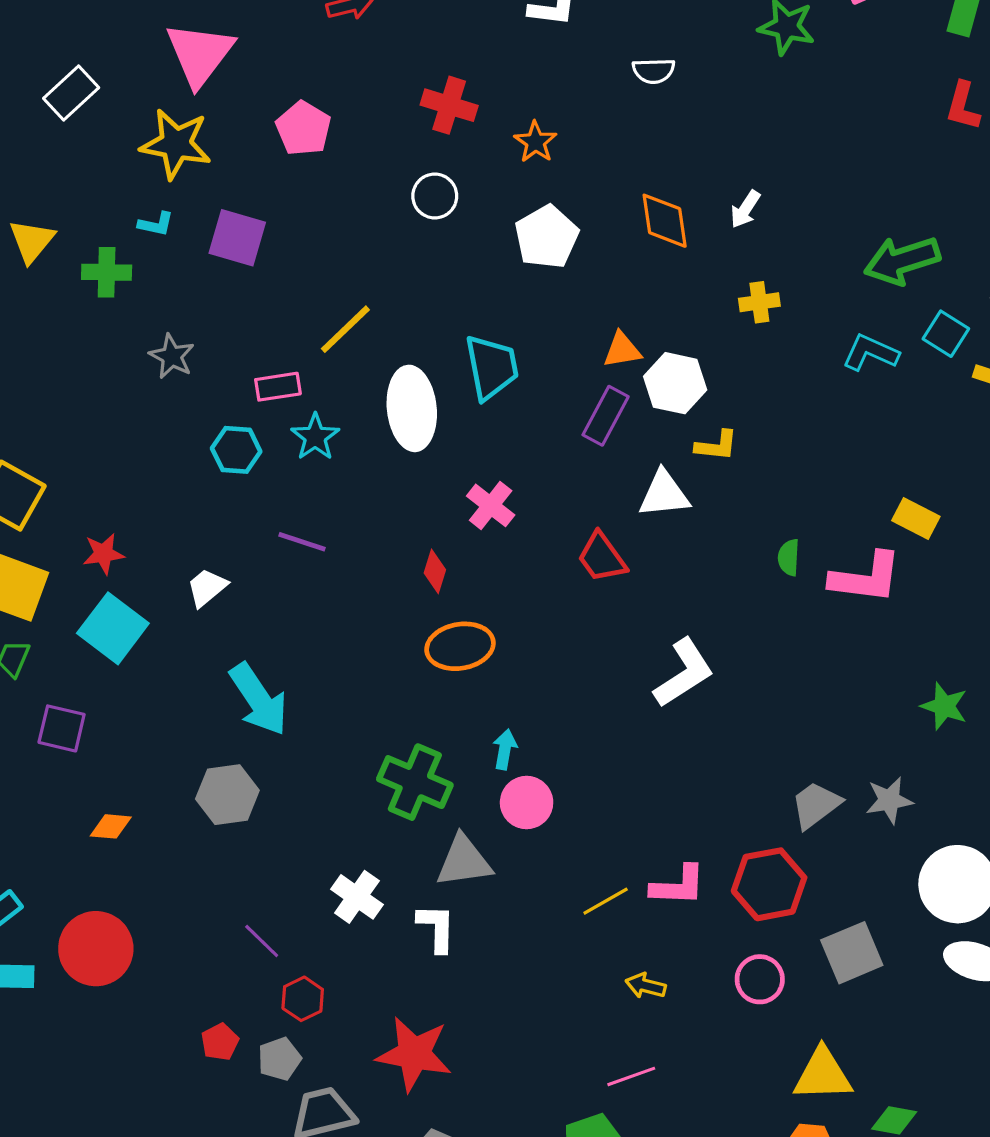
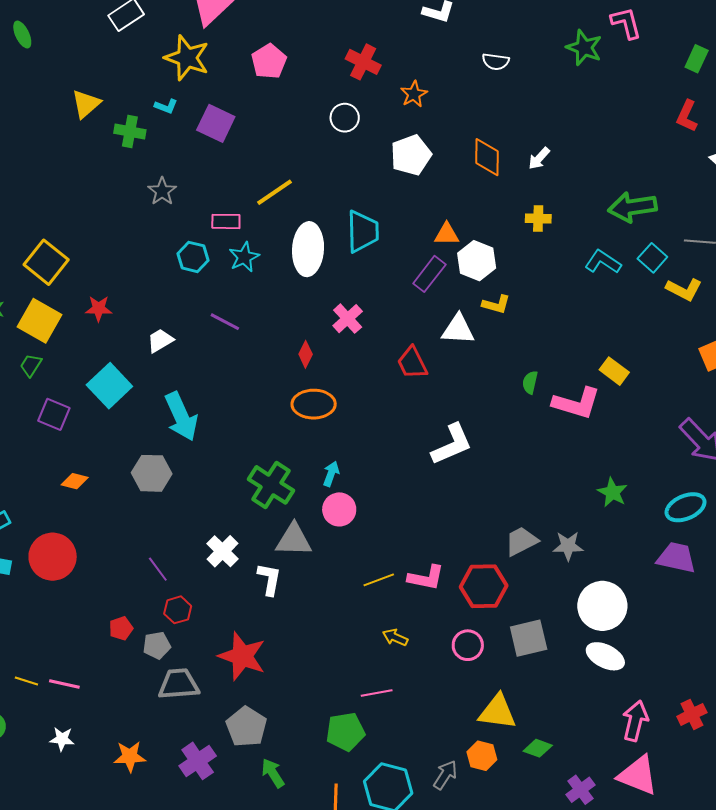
cyan square: (113, 628) -> (109, 386), moved

